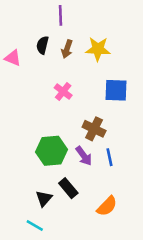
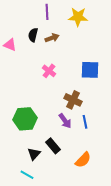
brown arrow: (67, 49) -> (52, 38), turned -128
yellow star: (98, 49) -> (78, 17), moved
green hexagon: (52, 151) -> (25, 119), moved

